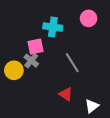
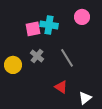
pink square: (36, 47) -> (33, 29), moved
gray cross: (31, 61) -> (37, 56), moved

